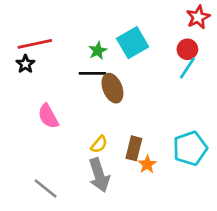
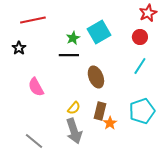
red line: (35, 44) -> (33, 20), moved
cyan line: (187, 68) -> (140, 66), moved
brown ellipse: (112, 88) -> (96, 77), moved

